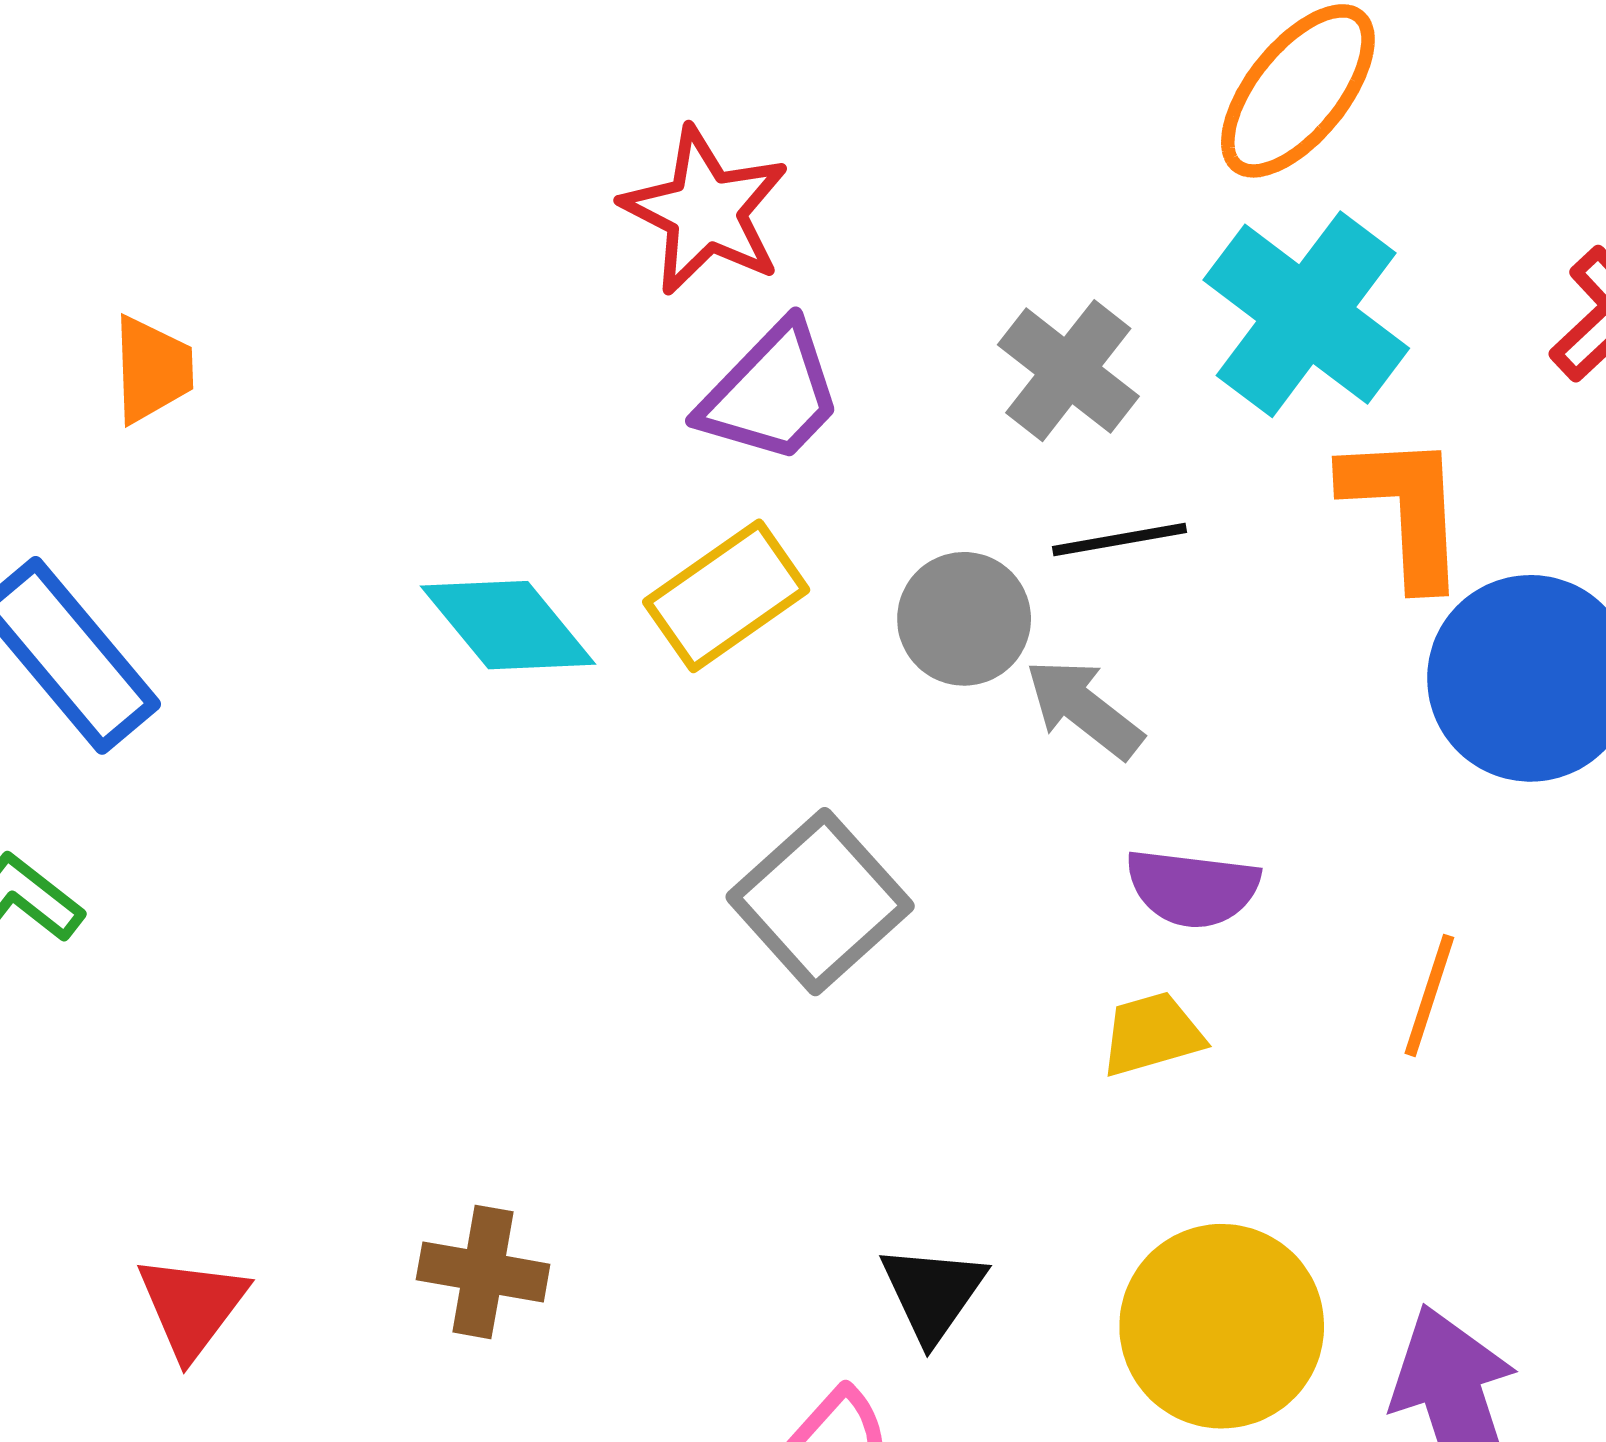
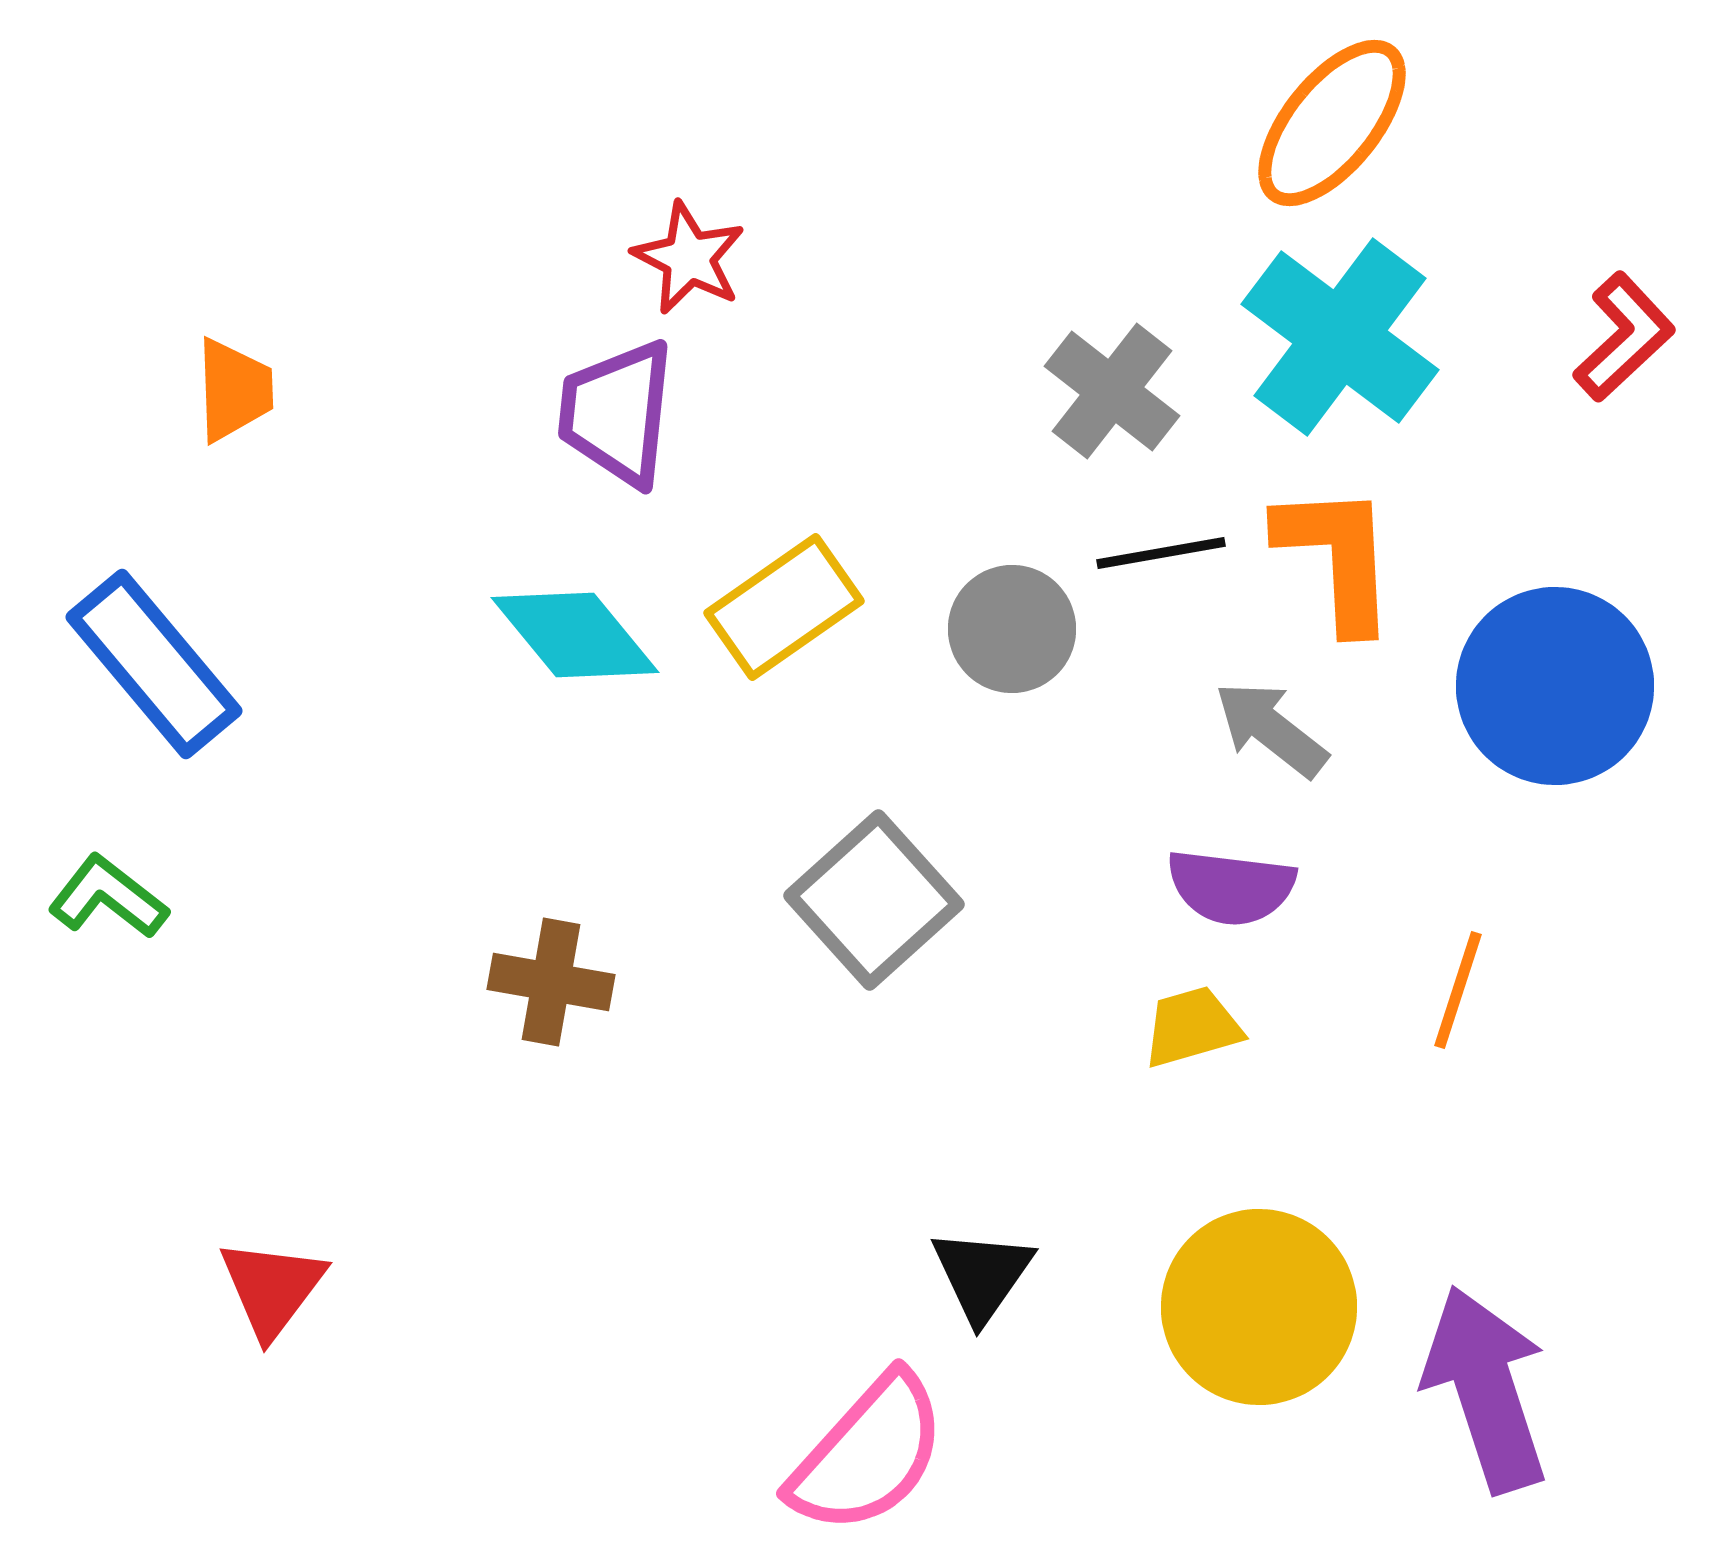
red star: (705, 211) -> (689, 258), moved, size x0.7
purple trapezoid: (771, 393) -> (617, 413), moved, turned 142
orange L-shape: (1405, 509) -> (1337, 557), moved
gray arrow: (1084, 709) -> (1271, 729), moved
brown cross: (483, 1272) -> (551, 982), moved

